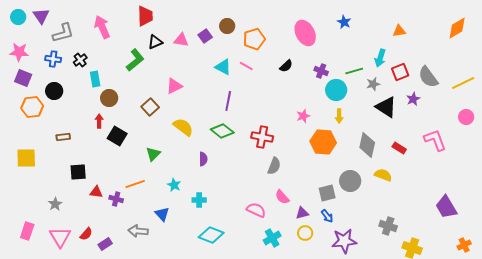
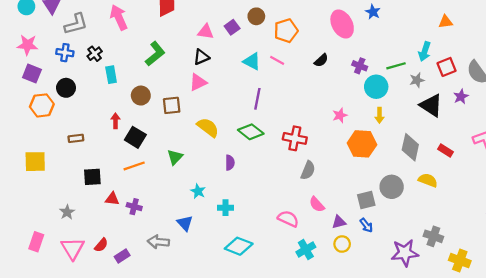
blue star: (344, 22) -> (373, 12), moved
black triangle: (155, 42) -> (201, 57), moved
brown circle: (109, 98) -> (141, 96), moved
brown square: (150, 107) -> (172, 105), turned 36
orange line: (135, 184) -> (134, 166), moved
purple star: (344, 241) -> (405, 253), moved

